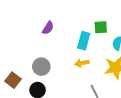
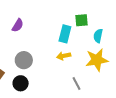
purple semicircle: (48, 28) -> (18, 25), moved

